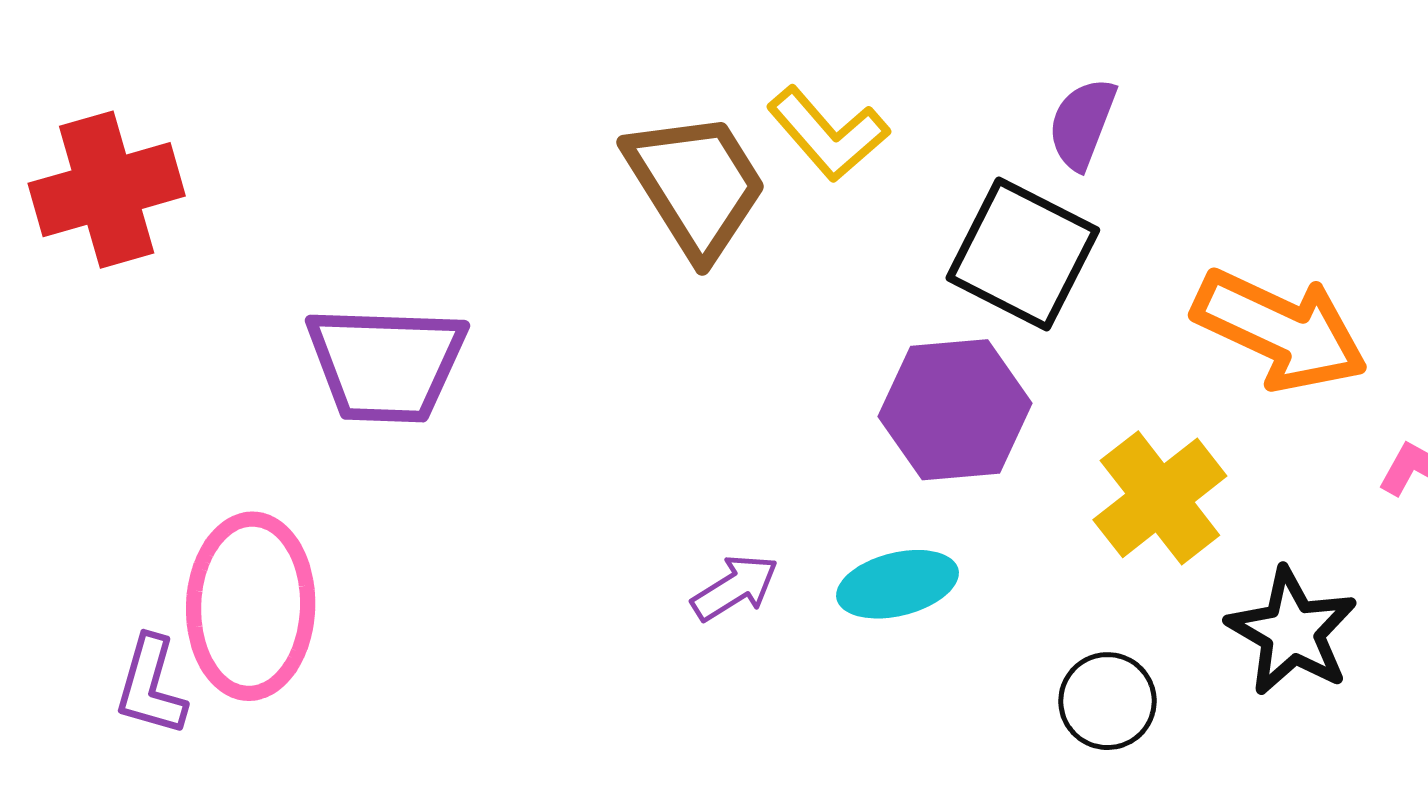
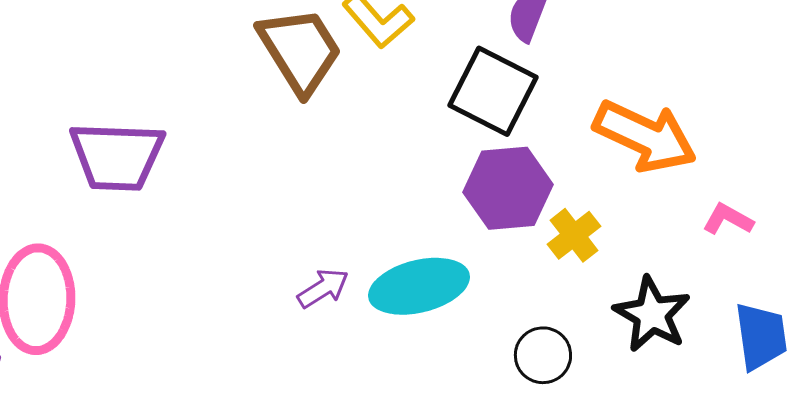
purple hexagon: (955, 410) -> (508, 188), moved
yellow cross: (1160, 498) -> (574, 235), size x0.7
cyan ellipse: (897, 584) -> (419, 286), size x1.4

